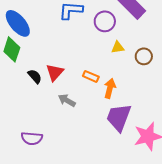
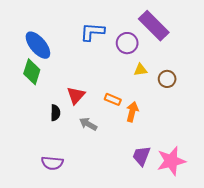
black semicircle: (35, 76) -> (55, 113), moved, turned 42
purple trapezoid: (119, 117) -> (141, 156), moved, size x0.7

